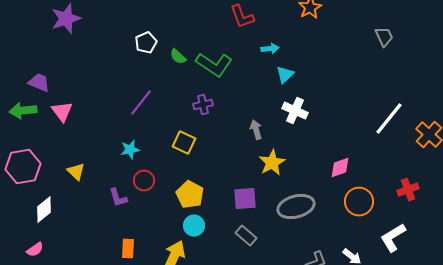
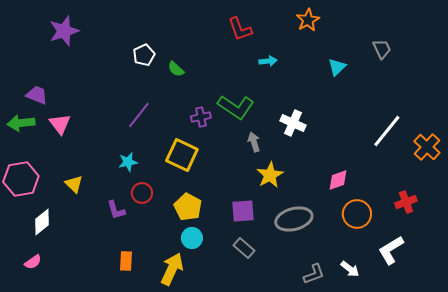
green L-shape: (214, 65) -> (236, 107), moved
cyan triangle: (285, 75) -> (337, 67), moved
yellow square: (184, 143) -> (182, 155), size x1.4

